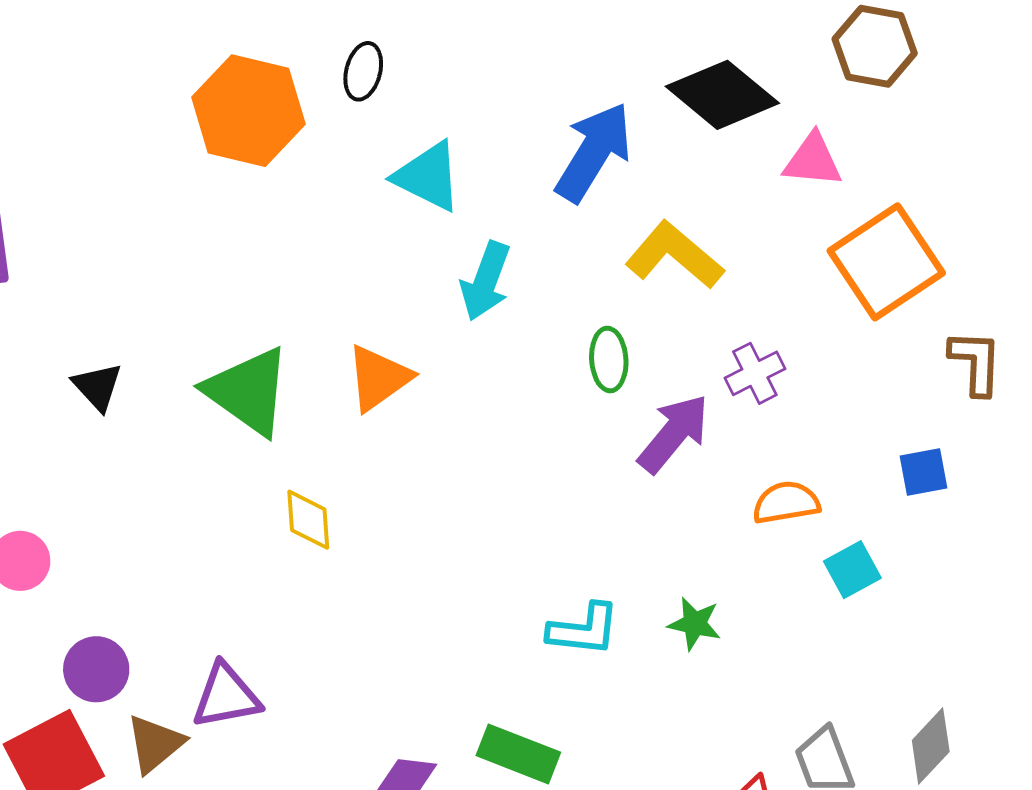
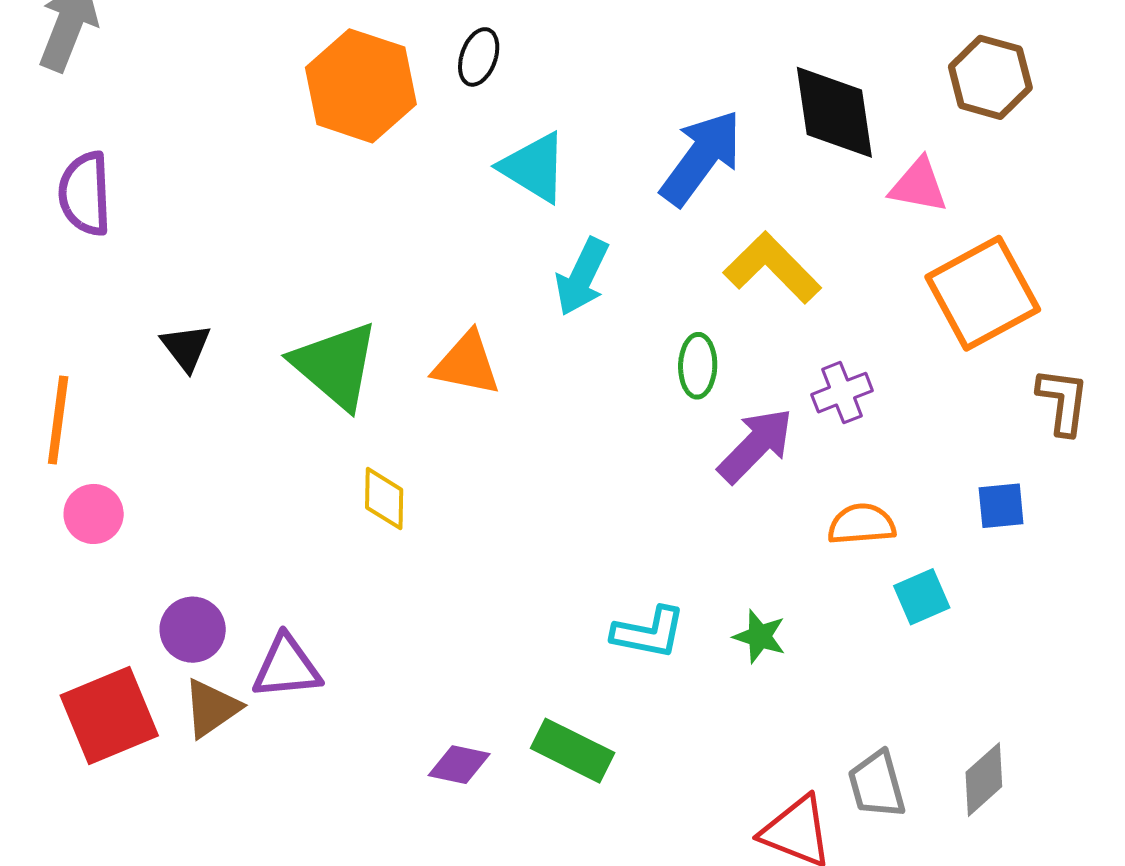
black diamond: (722, 95) -> (834, 112), turned 37
orange triangle: (378, 378) -> (467, 364), turned 42
purple circle: (96, 669) -> (193, 630), moved

